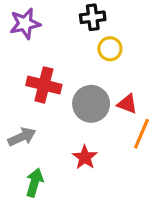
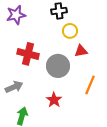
red triangle: (127, 104) -> (81, 51), moved, turned -32

